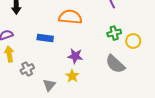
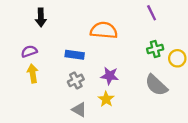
gray cross: (27, 69) -> (76, 80), moved
gray triangle: (49, 85) -> (79, 110), turned -40

